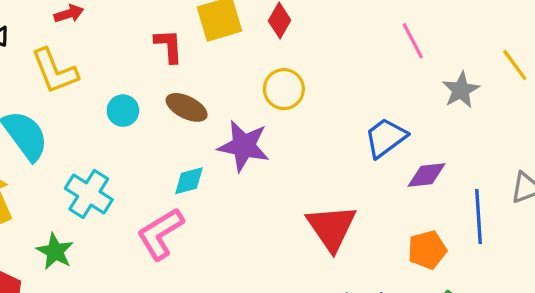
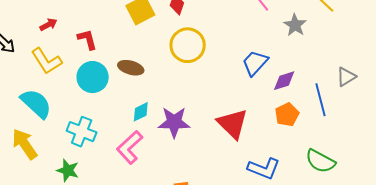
red L-shape: (169, 46) -> (87, 39), moved
yellow circle: (284, 89) -> (188, 45), size x1.4
cyan circle: (123, 111) -> (93, 77), size x1.6
purple star: (244, 146) -> (174, 122), moved
orange pentagon: (427, 250) -> (287, 115), moved

